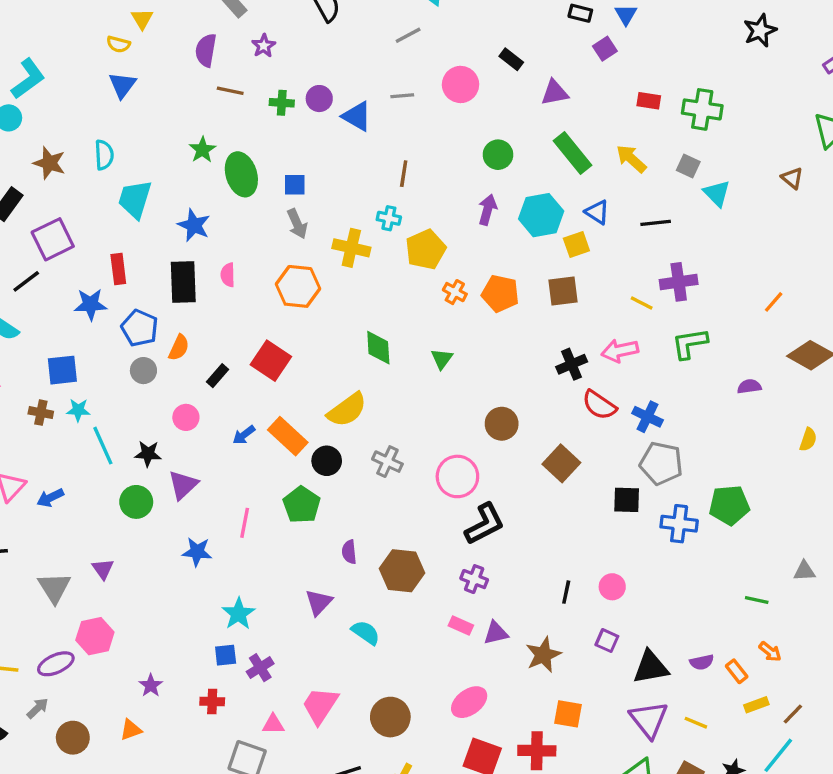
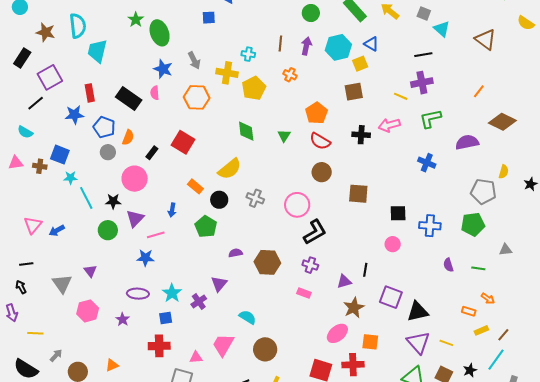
cyan semicircle: (104, 155) -> (78, 26), size x1.4
brown line: (404, 174) -> (280, 44), moved
brown triangle: (792, 178) -> (485, 39), moved, size x1.6
blue square: (295, 185) -> (209, 18), moved
black line: (656, 223) -> (423, 55), moved
blue star: (194, 225) -> (163, 69), moved
yellow pentagon: (426, 249) -> (254, 88), moved
black rectangle: (183, 282) -> (129, 98), turned -50
orange cross: (455, 292) -> (290, 75), moved
orange pentagon: (500, 293) -> (316, 113), moved, turned 30
black cross: (572, 364) -> (361, 135), turned 30
blue square: (62, 370) -> (60, 155), turned 30
purple semicircle: (749, 386) -> (467, 142), size x1.6
red semicircle: (599, 405) -> (320, 141), moved
brown cross: (41, 413) -> (40, 166), moved
pink circle: (186, 417) -> (135, 179), size x1.6
blue cross: (647, 417) -> (427, 163), moved
blue arrow: (244, 435) -> (172, 210), moved, turned -40
orange rectangle: (288, 436) -> (195, 186), size x0.7
brown square: (561, 463) -> (358, 194), turned -35
gray pentagon: (661, 463) -> (483, 191), moved
green pentagon: (729, 505) -> (473, 224), moved
pink line: (245, 523) -> (156, 235), moved, turned 66
purple semicircle: (349, 552) -> (235, 253), turned 88
pink circle: (612, 587) -> (393, 244), moved
cyan semicircle: (366, 633) -> (248, 317), moved
purple triangle: (496, 633) -> (344, 281), moved
purple square: (607, 641) -> (391, 297), size x1.6
purple semicircle: (702, 662) -> (448, 265), moved, turned 88
purple ellipse: (56, 664) -> (138, 294), moved, turned 30
purple cross: (260, 668) -> (199, 301), moved
orange rectangle: (737, 671) -> (469, 311), turned -32
purple star: (151, 685) -> (123, 319), moved
red cross: (212, 702) -> (159, 346), size x1.5
pink ellipse: (469, 702) -> (337, 333), moved

